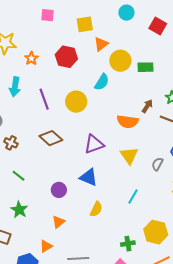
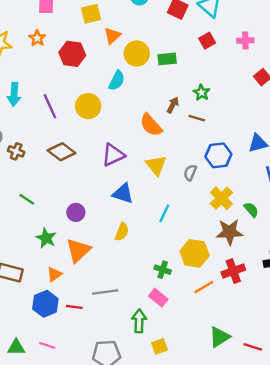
orange star: (31, 58) -> (37, 38), moved
orange semicircle: (128, 122) -> (151, 125), turned 45
brown cross: (11, 143) -> (16, 151), moved
blue triangle: (89, 177) -> (123, 193), moved
green star: (19, 210) -> (46, 238), moved
orange triangle: (58, 222) -> (78, 250), size x1.6
green cross: (128, 244) -> (163, 270), turned 32
orange triangle: (46, 246) -> (54, 274), moved

